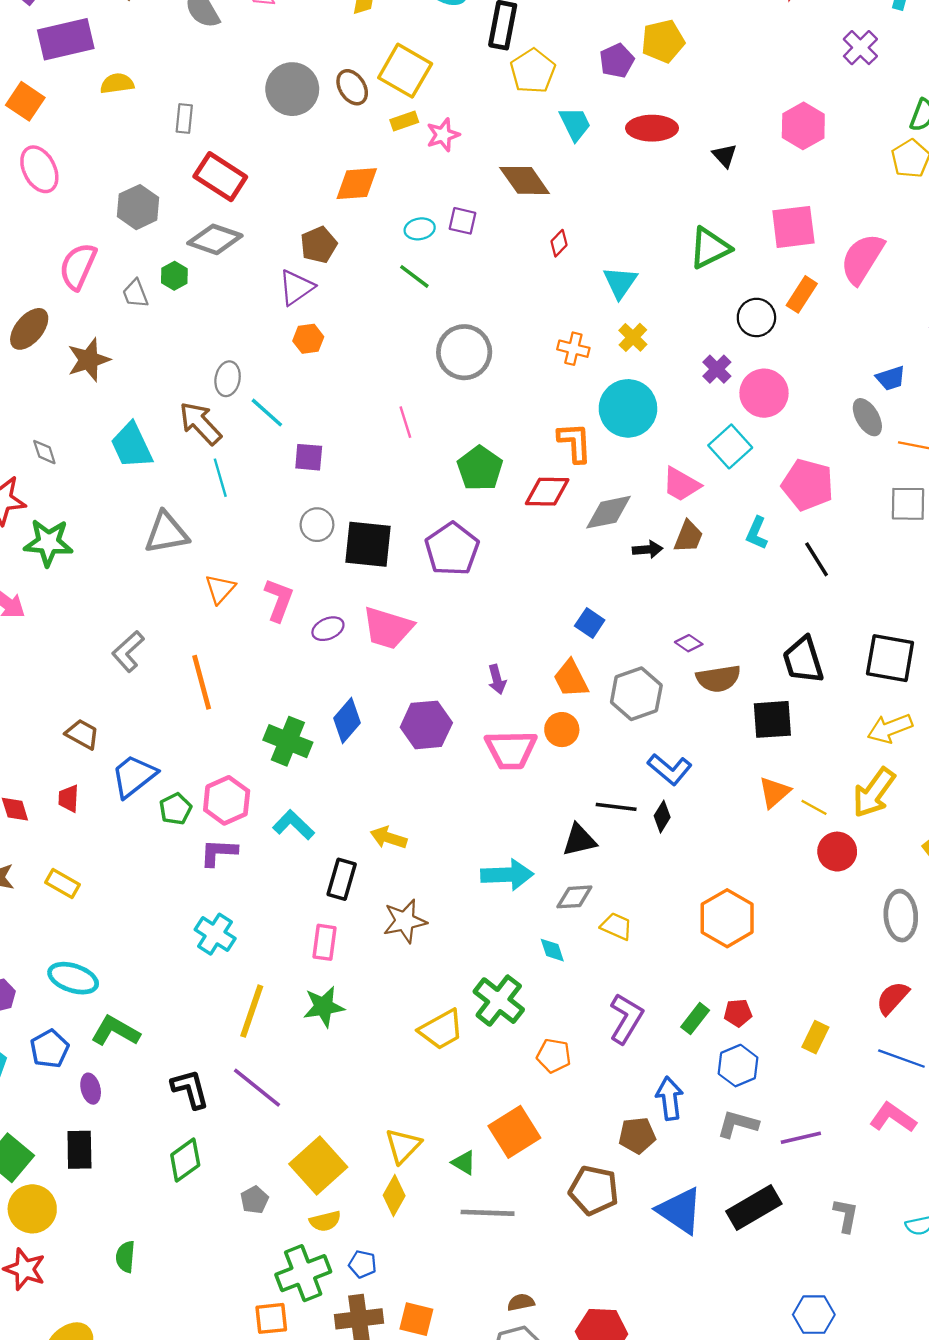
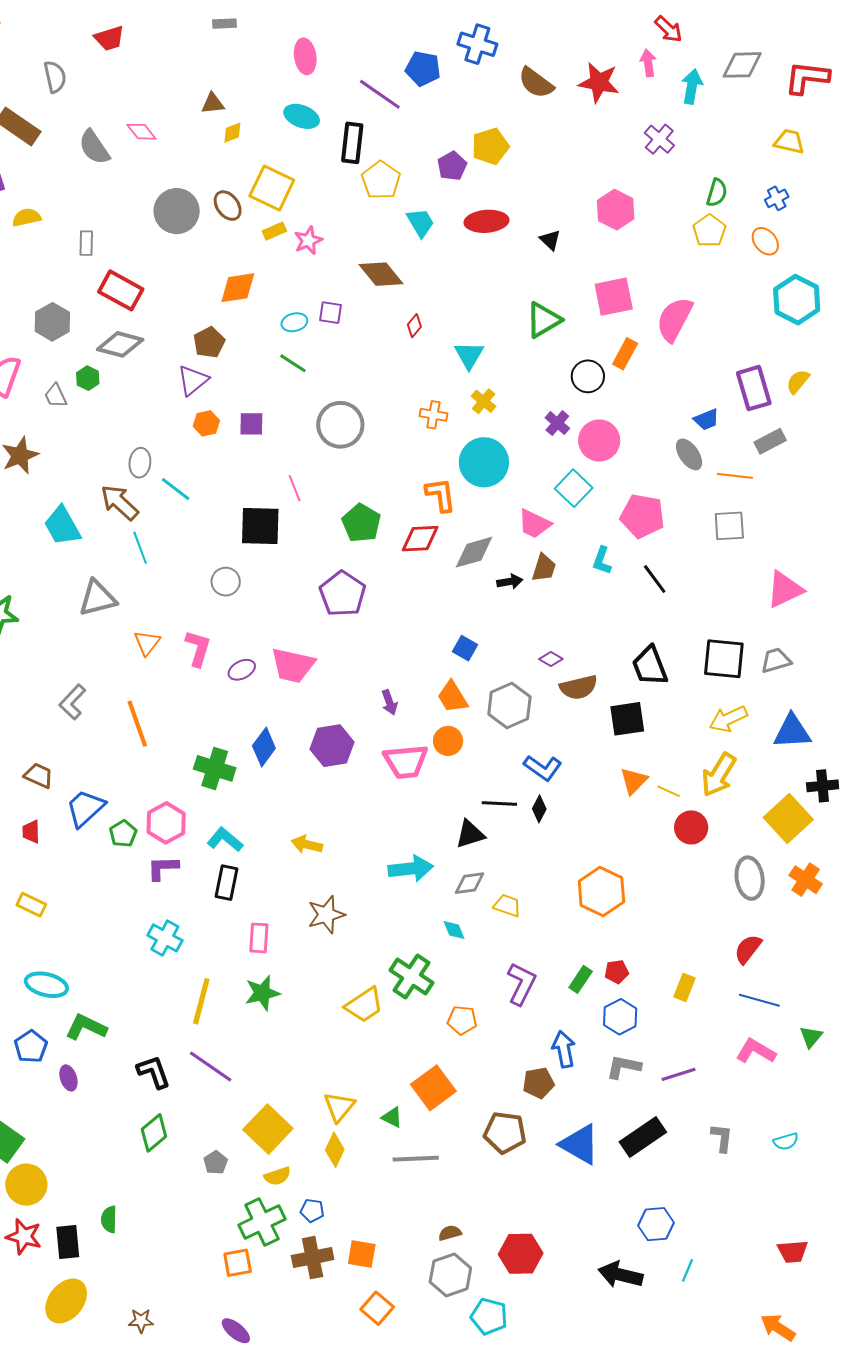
purple square: (309, 457) -> (251, 424), moved
black square: (368, 544) -> (260, 526), moved
black rectangle: (342, 879) -> (227, 883), moved
black rectangle: (79, 1150) -> (68, 1242), moved
blue hexagon: (814, 1315) -> (656, 1224), moved

